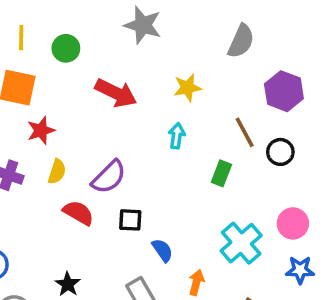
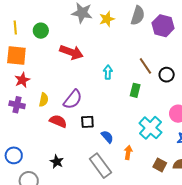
yellow star: (187, 88) -> (107, 19), moved
purple hexagon: (284, 91) -> (163, 26), moved
red star: (41, 131) -> (22, 80), moved

